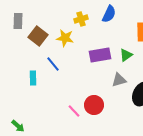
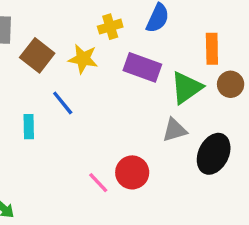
purple rectangle: (100, 55) -> (142, 67), moved, turned 30
green triangle: (126, 55) -> (186, 88), size x1.5

